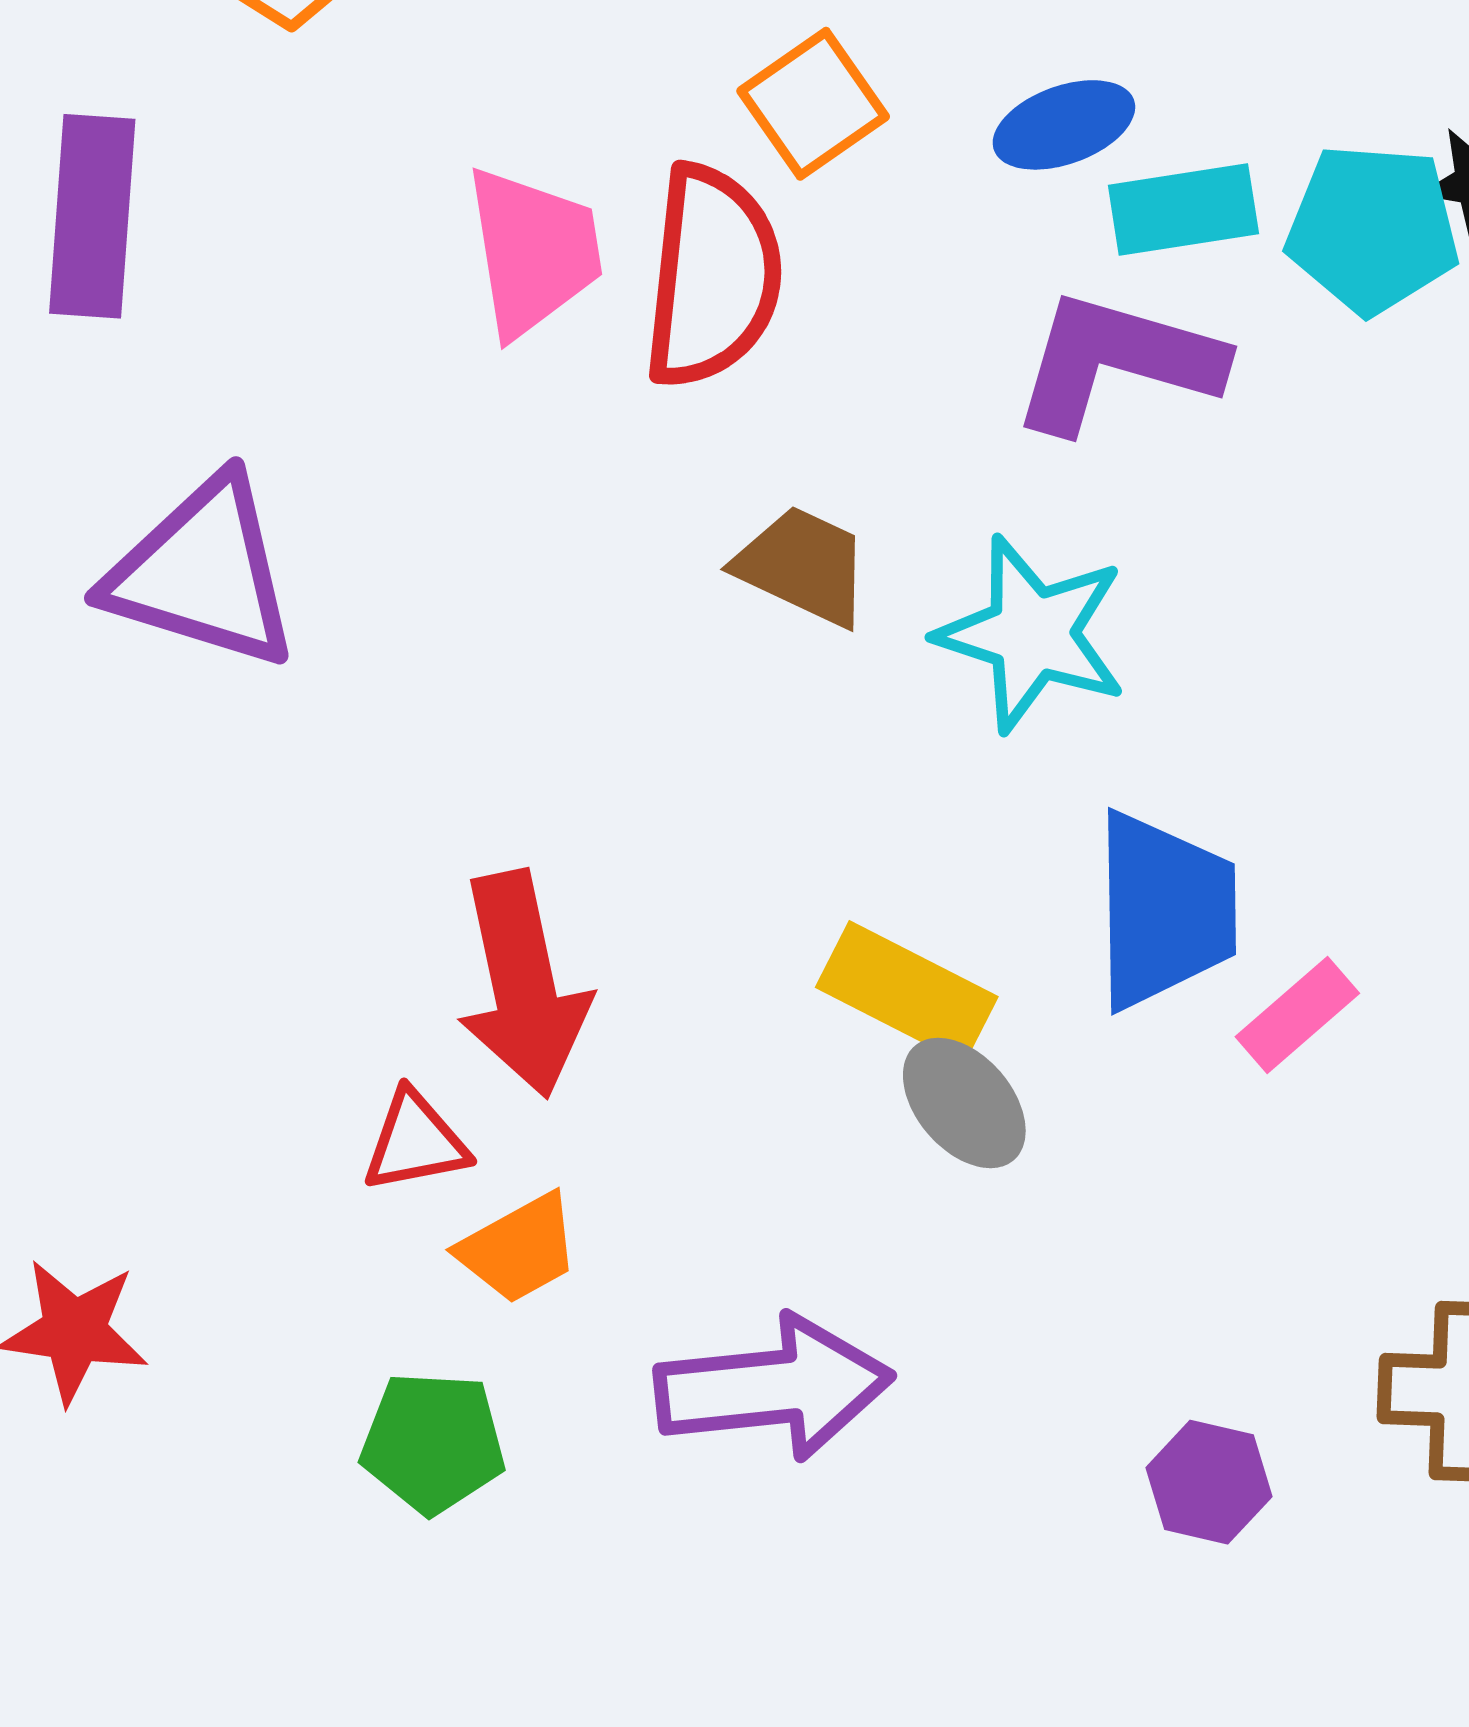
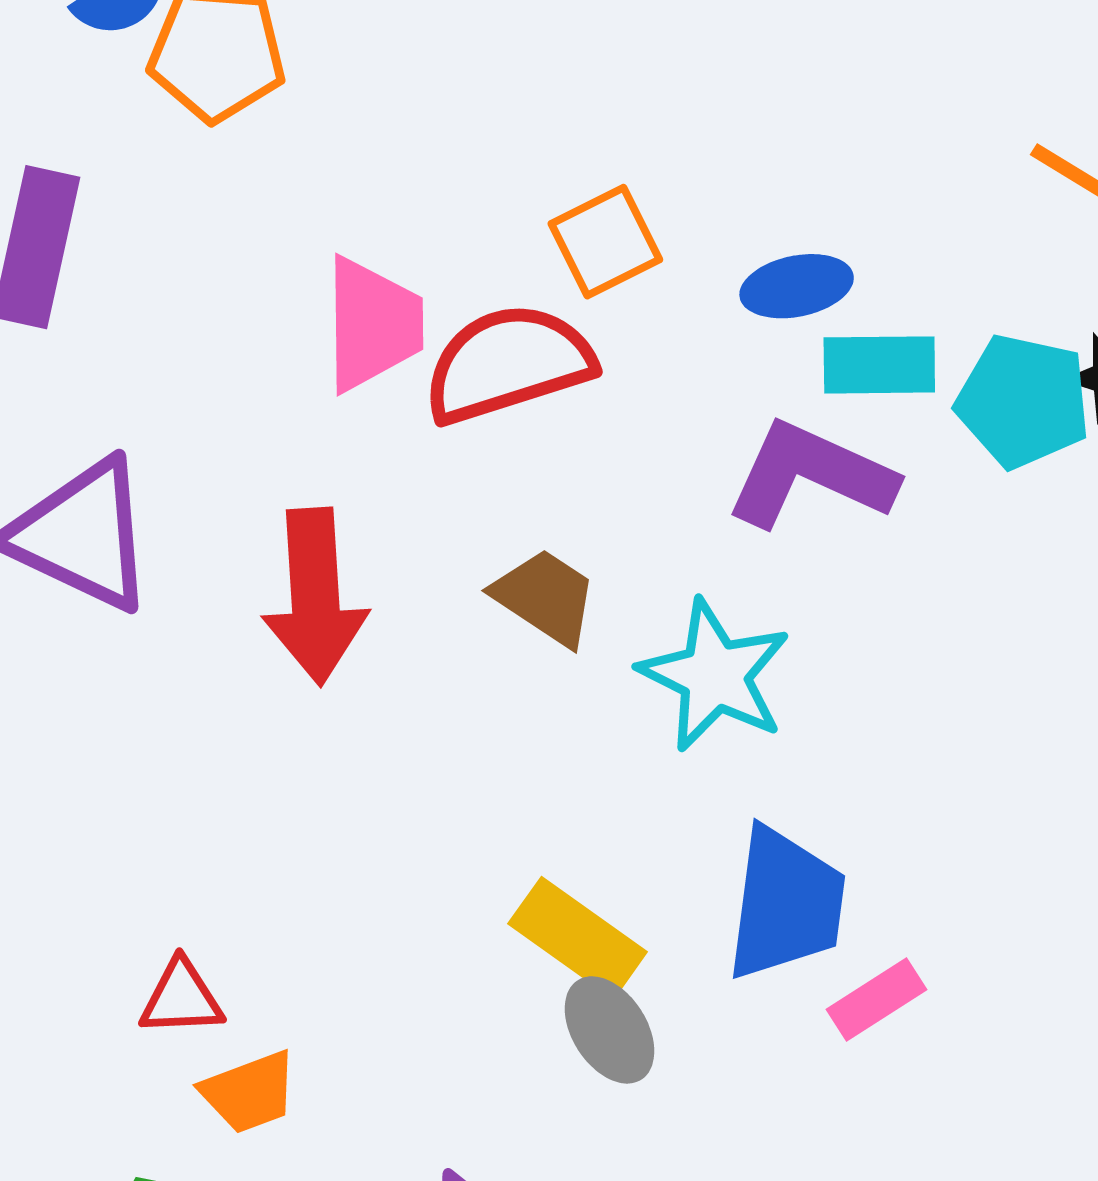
red semicircle: (712, 276) -> (508, 364), turned -122
red arrow: (523, 984) -> (315, 596), moved

